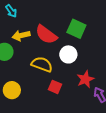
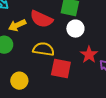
white circle: (68, 54) -> (75, 29), moved
red square: (55, 87) -> (61, 69), size x1.5

